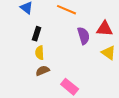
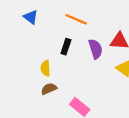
black rectangle: (37, 34) -> (66, 47), moved

